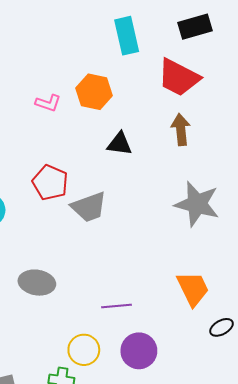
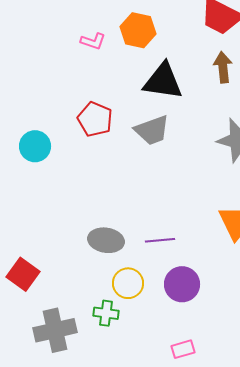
black triangle: (120, 144) -> (163, 81), size x1.6
gray trapezoid: (89, 207) -> (152, 130), moved
gray ellipse: (37, 283) -> (106, 240), moved

